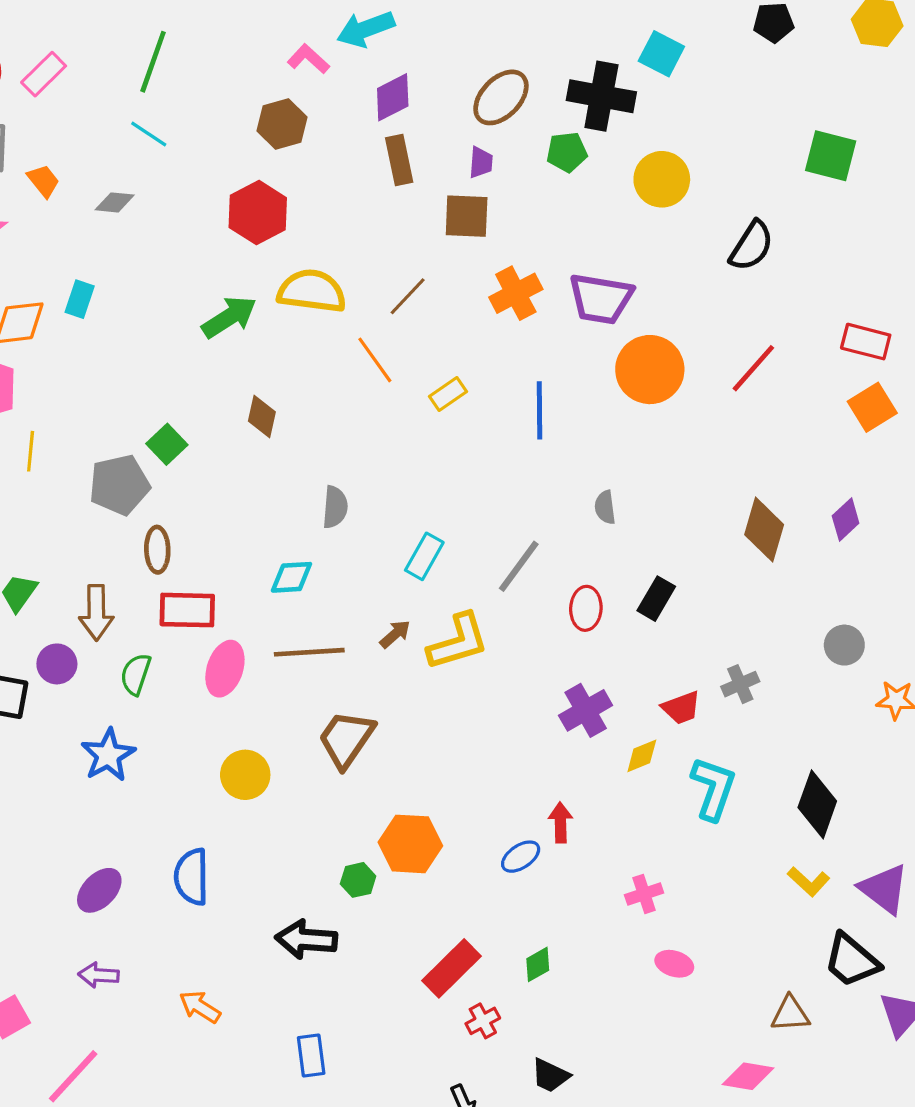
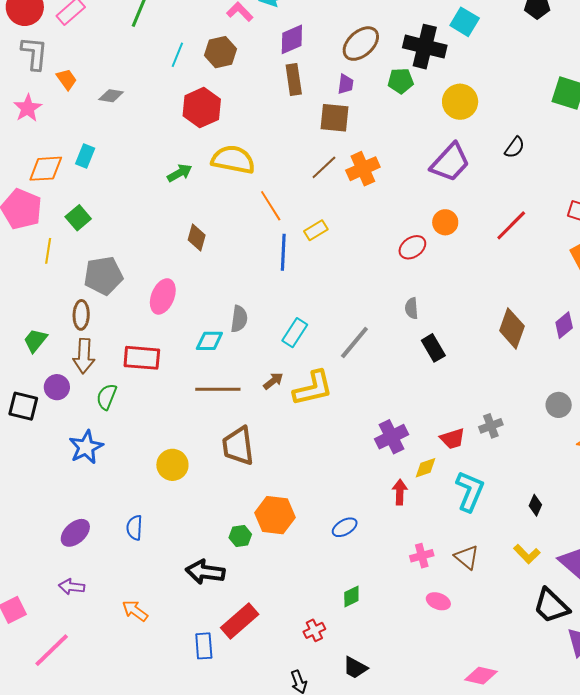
cyan line: (149, 134) -> (177, 55), moved, turned 75
black semicircle: (752, 246) -> (515, 147), size x0.7
brown line: (408, 296) -> (324, 167), moved
purple trapezoid: (601, 299) -> (450, 162), moved, turned -60
green arrow: (229, 317) -> (180, 173), size x0.7
orange circle: (650, 370) -> (445, 222), size x0.6
blue line: (540, 410) -> (283, 252), moved
green square: (167, 444) -> (78, 218), moved
gray semicircle: (335, 507) -> (239, 319), moved
brown ellipse: (157, 550) -> (81, 315), moved
black rectangle: (656, 599) -> (433, 348), moved, turned -64
red ellipse: (586, 608) -> (412, 247), moved, turned 48
pink ellipse: (225, 669) -> (163, 296), moved
brown trapezoid: (346, 739) -> (238, 446), turned -45
black diamond: (817, 804) -> (535, 505), size x0.5
red arrow: (560, 823) -> (400, 492), moved
blue semicircle: (192, 877) -> (134, 528), size x0.7
red rectangle: (452, 968) -> (240, 621), moved
brown triangle: (790, 1014) -> (467, 557), moved, turned 40

